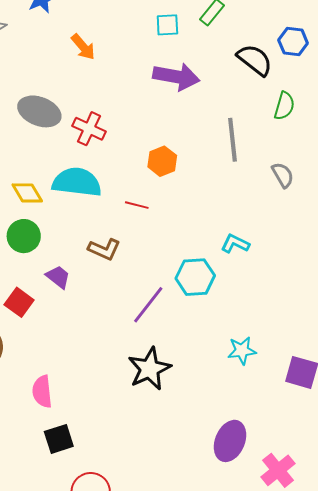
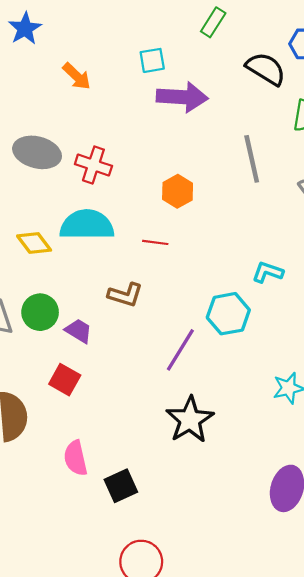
cyan square: (167, 25) -> (152, 60), moved
green circle: (24, 236) -> (40, 312), moved
red square: (19, 302) -> (65, 380), moved
black square: (59, 439) -> (121, 486), moved

